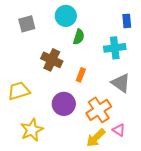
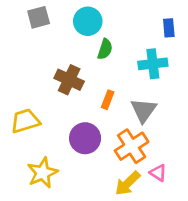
gray square: (27, 24) -> (39, 17), moved
gray triangle: (121, 83) -> (144, 110), moved, turned 30

